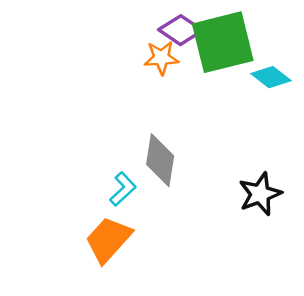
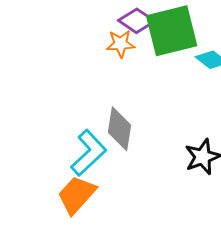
cyan L-shape: (123, 189) -> (89, 153), size x1.6

